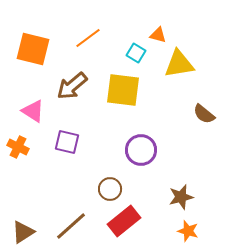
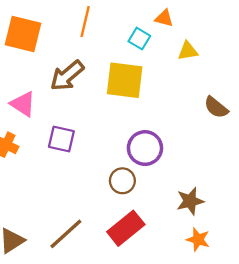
orange line: (88, 38) -> (85, 22), turned -40
yellow triangle: (179, 64) -> (188, 51), size x0.6
brown circle: (110, 189) -> (122, 181), moved

